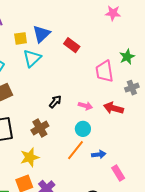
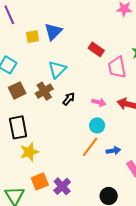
red rectangle: (72, 45) -> (96, 49), moved
cyan triangle: (32, 58) -> (57, 69), moved
brown cross: (40, 128) -> (44, 91), moved
yellow star: (30, 157) -> (29, 152), moved

